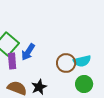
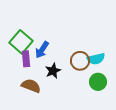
black star: (39, 87) -> (53, 71), moved

